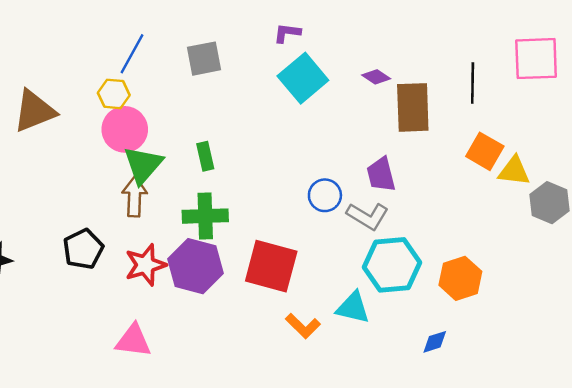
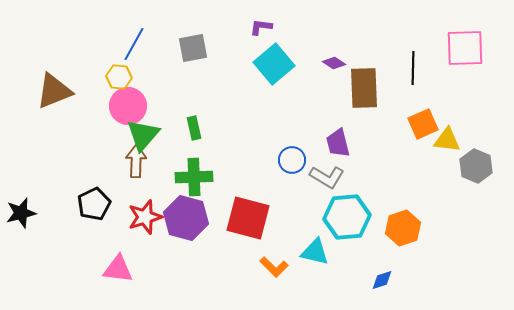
orange square: (485, 151) -> (423, 124), turned 36
pink triangle: (133, 341) -> (118, 269), moved

